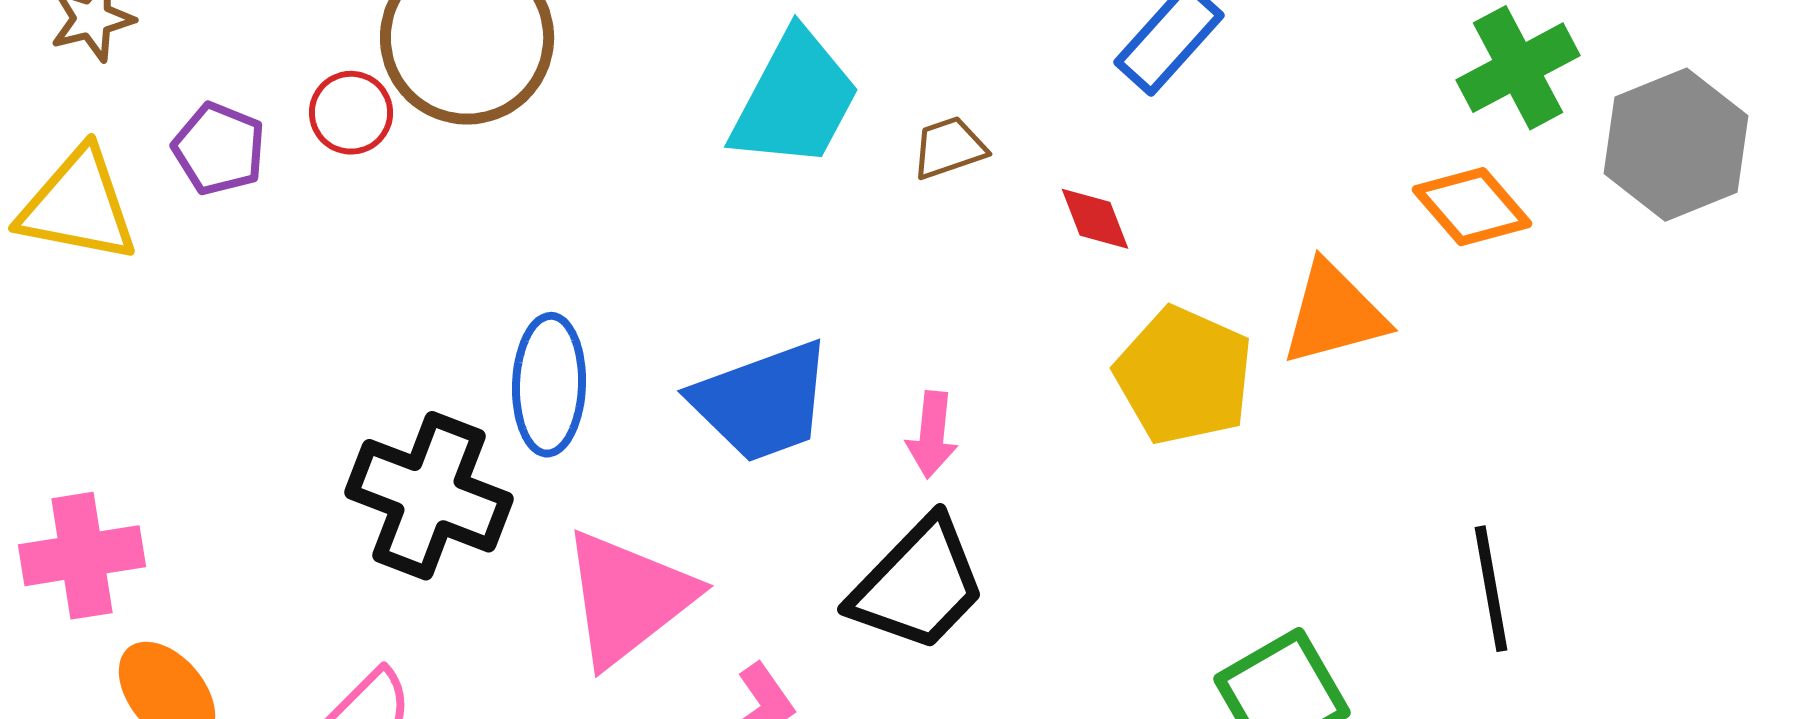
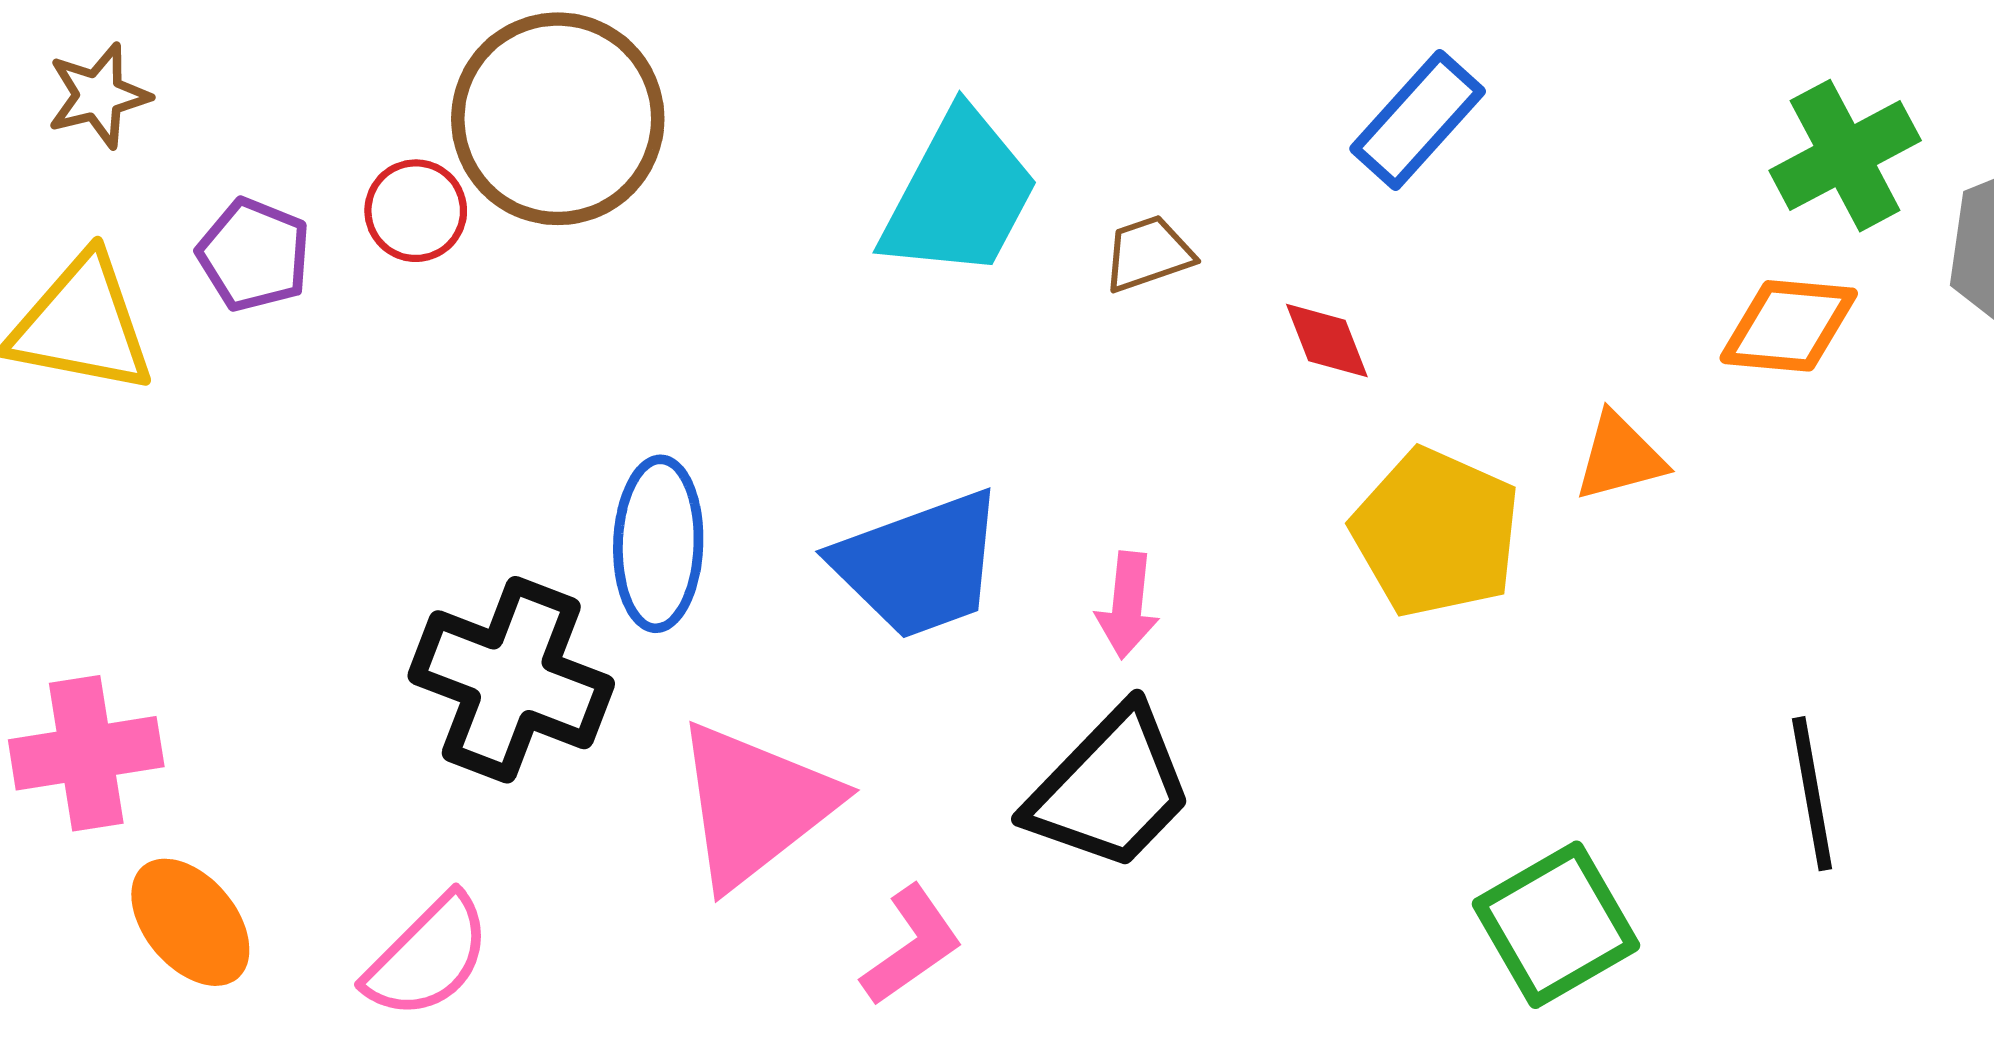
orange diamond: (1472, 207) -> (1789, 326), turned -44
orange triangle: (1334, 314) -> (1620, 457), size x0.7

